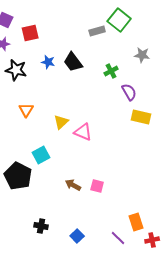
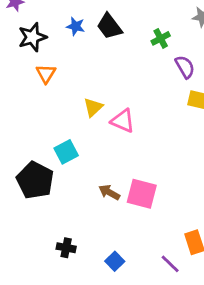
black star: (16, 70) -> (32, 37), turned -30
orange triangle: (26, 110) -> (46, 74), moved
pink square: (97, 186) -> (142, 194), size x1.6

